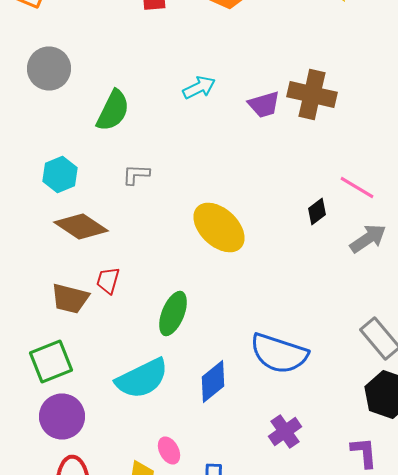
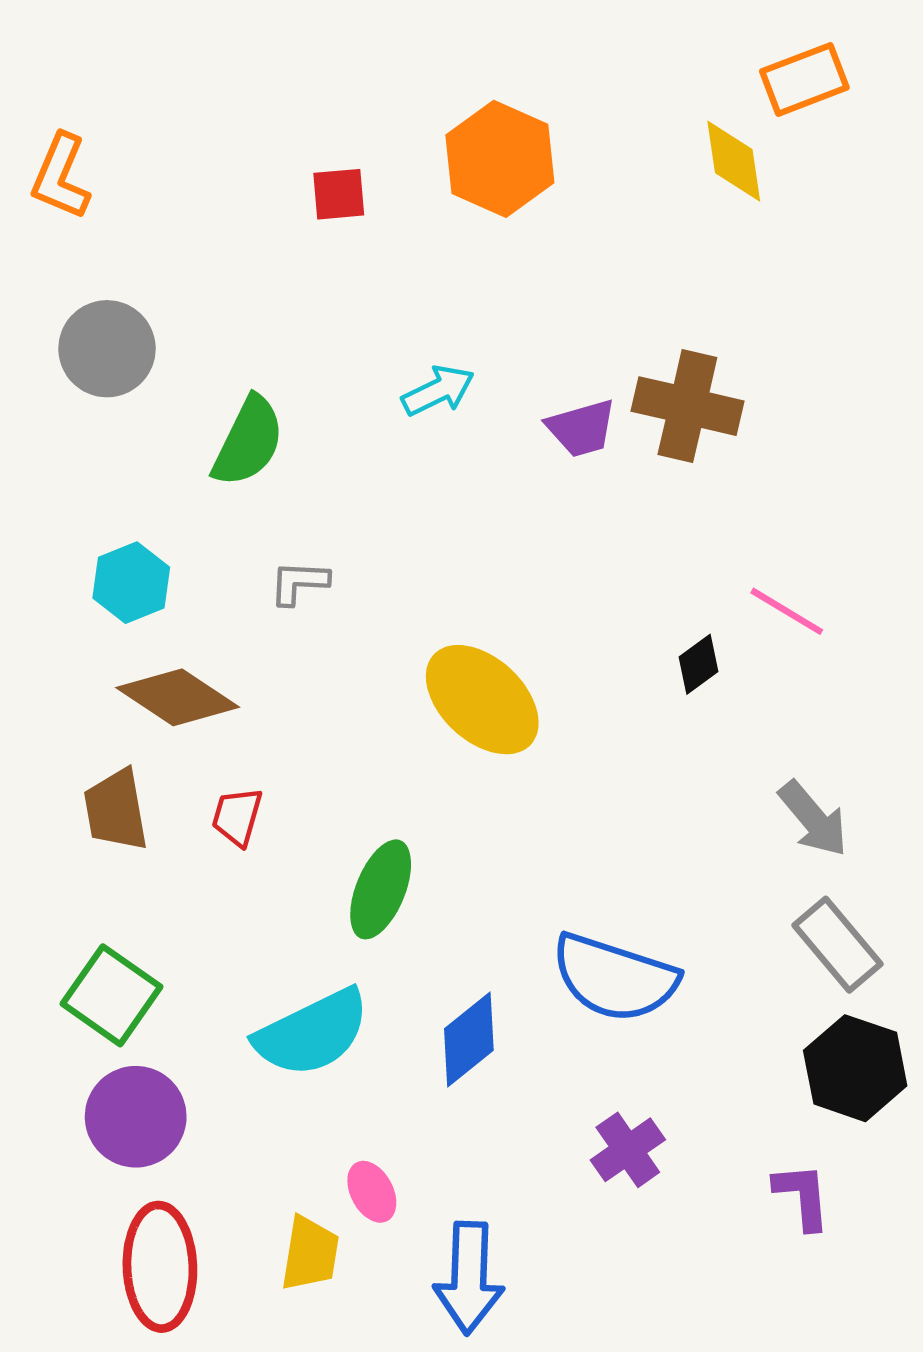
gray arrow: (368, 238) -> (813, 819), moved, turned 84
brown trapezoid: (70, 298) -> (116, 810), moved, turned 66
green square: (51, 362) -> (111, 995), turned -33

